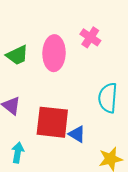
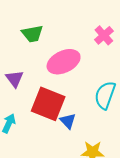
pink ellipse: (54, 53) -> (64, 62), moved, turned 48

